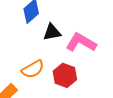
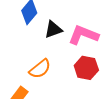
red hexagon: (65, 75) -> (86, 68), moved

